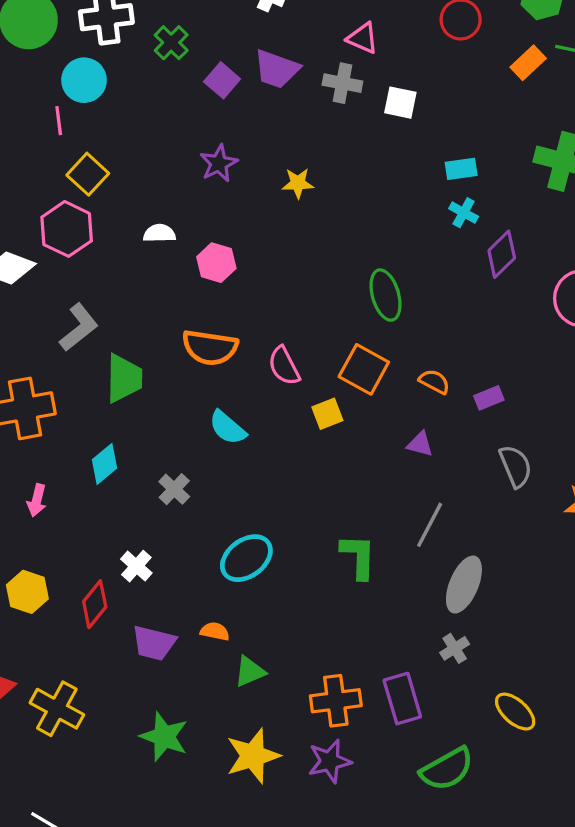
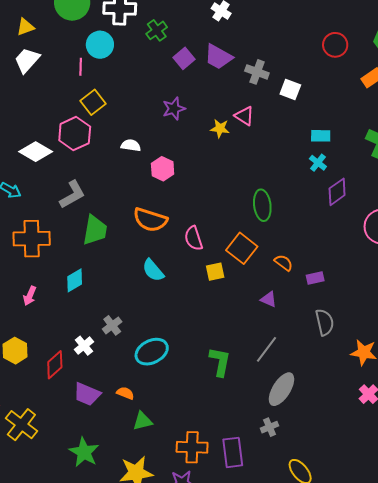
pink triangle: (363, 38) -> (244, 116), moved
gray cross: (174, 489) -> (112, 325), moved

